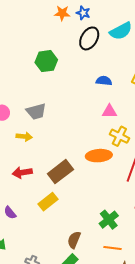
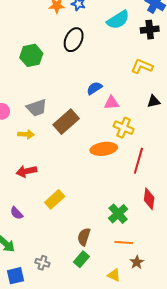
black ellipse: (89, 38) -> (74, 40), moved
green hexagon: (46, 61) -> (31, 55), moved
blue semicircle: (104, 81) -> (94, 88), moved, turned -35
brown rectangle: (60, 172) -> (66, 122), moved

